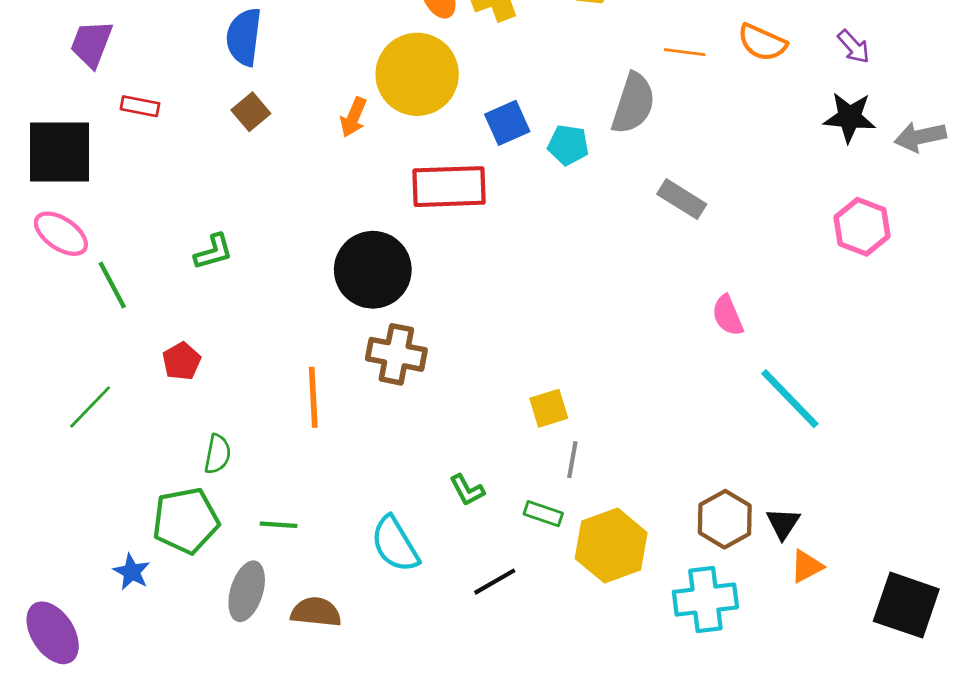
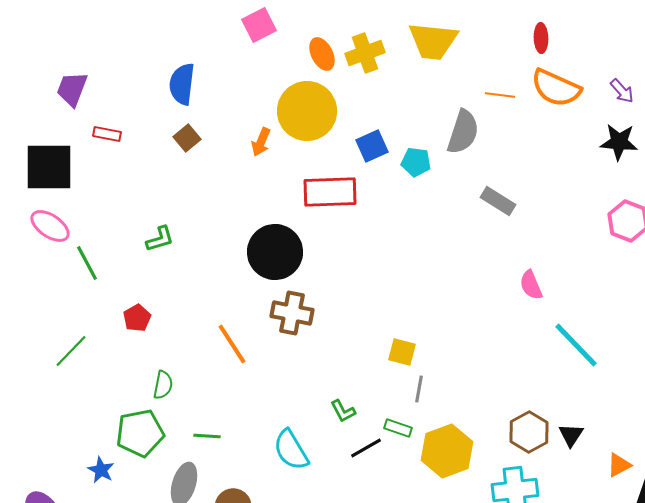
orange semicircle: (762, 42) -> (556, 88), size x1.4
orange line: (313, 397) -> (232, 344), turned -30
yellow square: (549, 408) -> (402, 352), turned 32
orange triangle: (807, 566) -> (619, 465), moved
black line: (495, 582) -> (366, 448), moved

